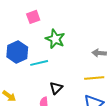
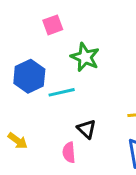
black triangle: (56, 88) -> (87, 129), turned -32

